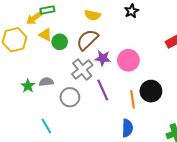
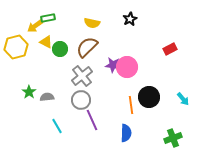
purple star: (103, 58) -> (113, 65), moved
gray semicircle: (46, 82) -> (47, 97), moved
purple line: (103, 90) -> (92, 120), moved
gray circle: (70, 97) -> (81, 100), moved
cyan line: (46, 126) -> (57, 126), moved

